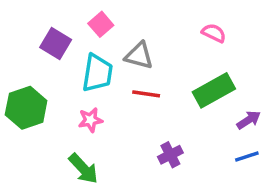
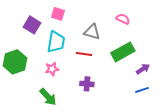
pink square: (101, 24) -> (58, 14), turned -32
gray triangle: (139, 56) -> (92, 32), moved
purple cross: (170, 155) -> (87, 84), moved, turned 32

